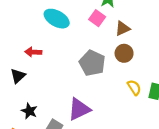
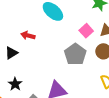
pink square: (97, 18) -> (86, 31), moved

